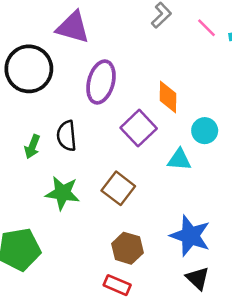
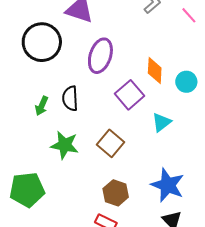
cyan circle: (205, 131) -> (186, 82), moved
cyan triangle: (179, 160) -> (162, 122), turned -45

